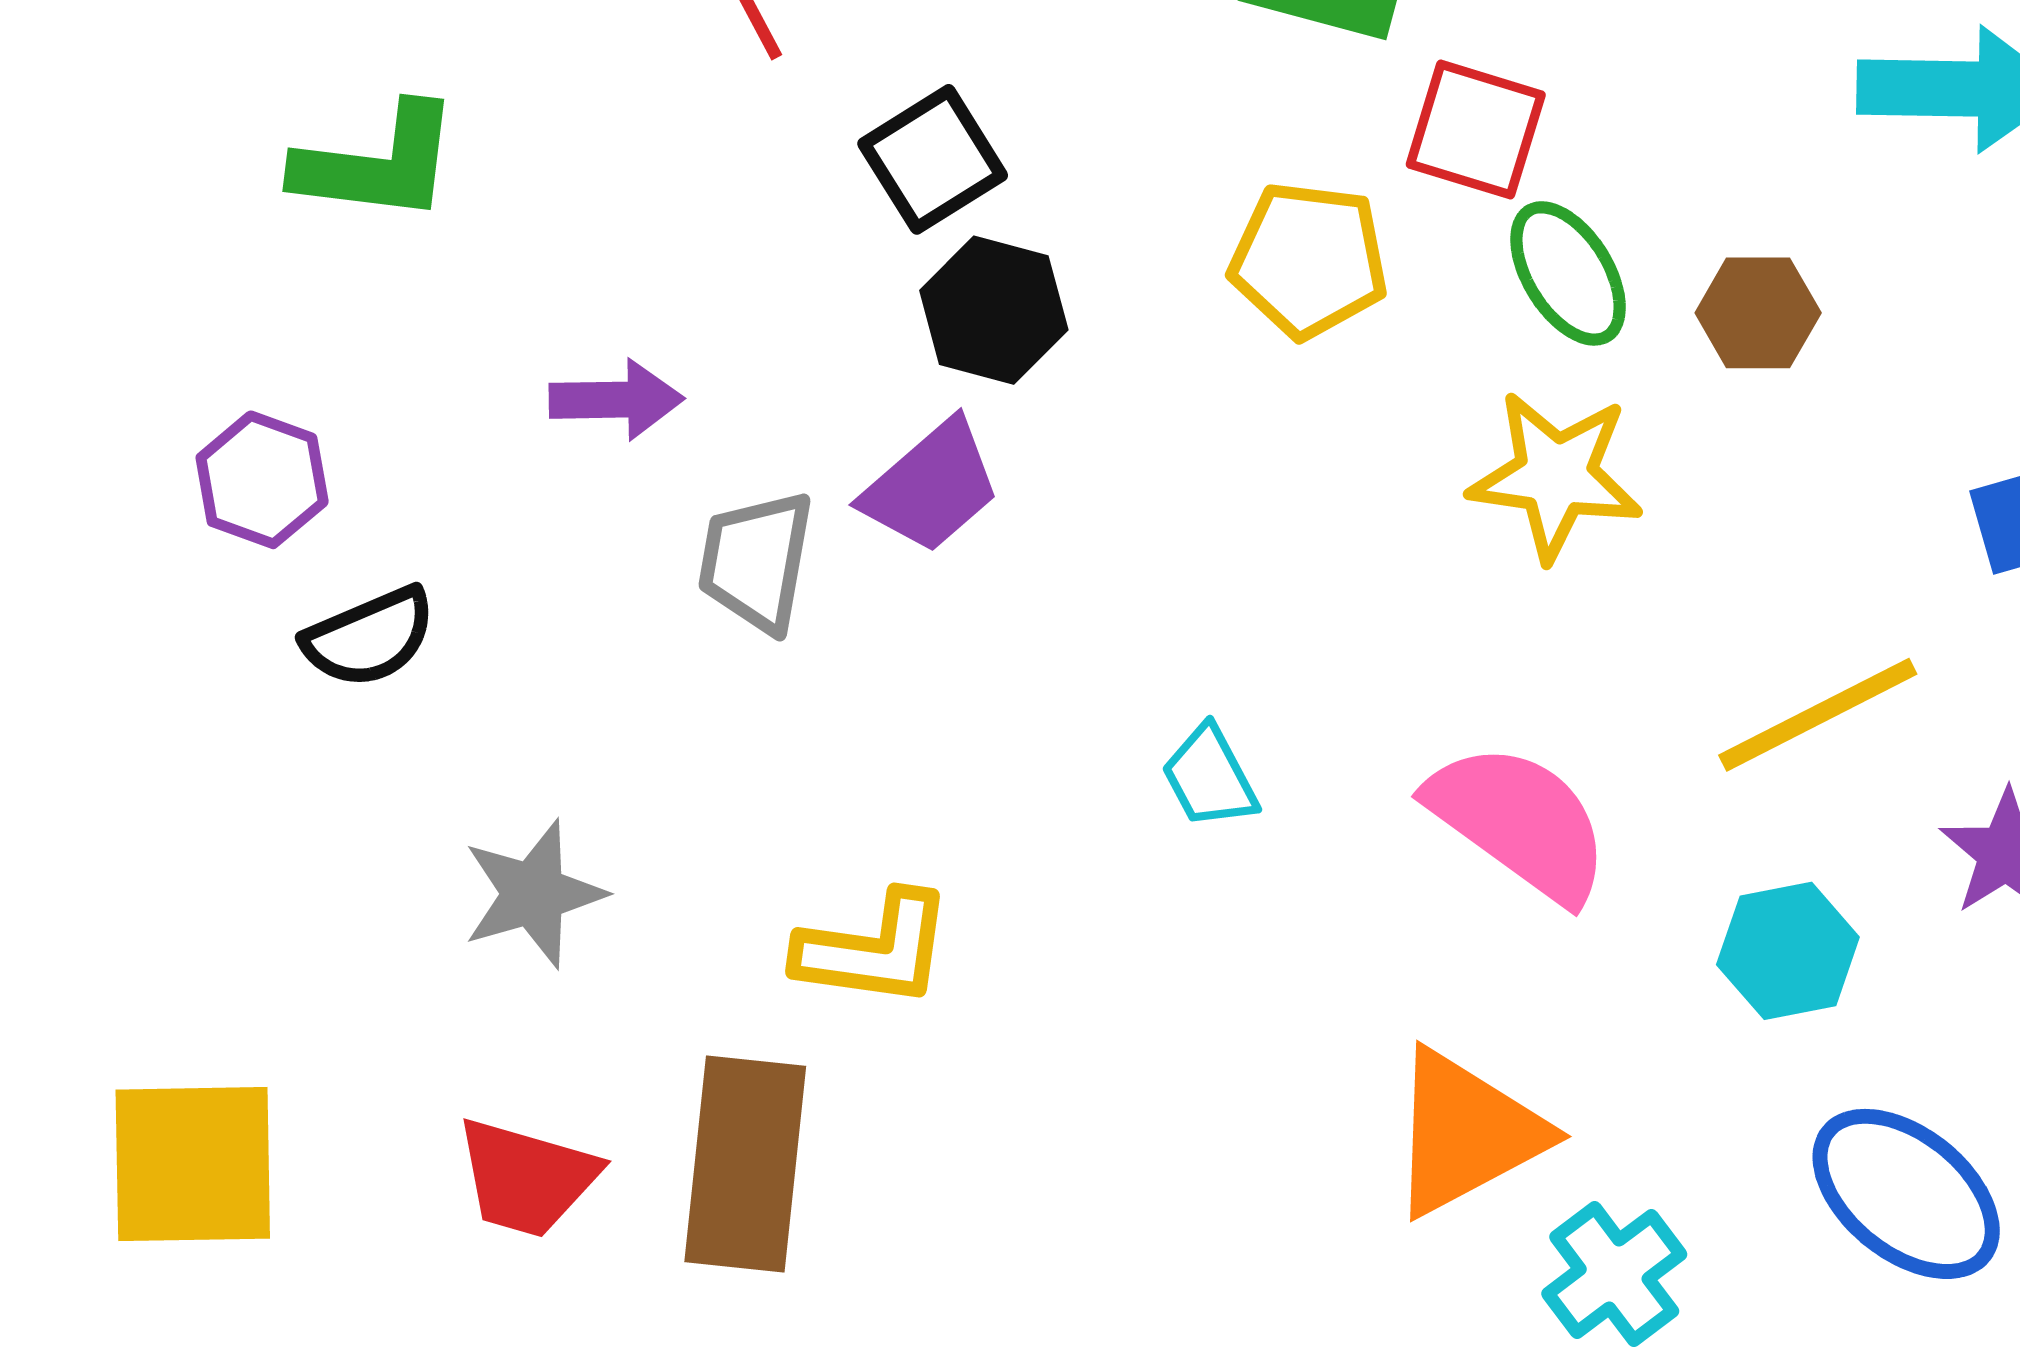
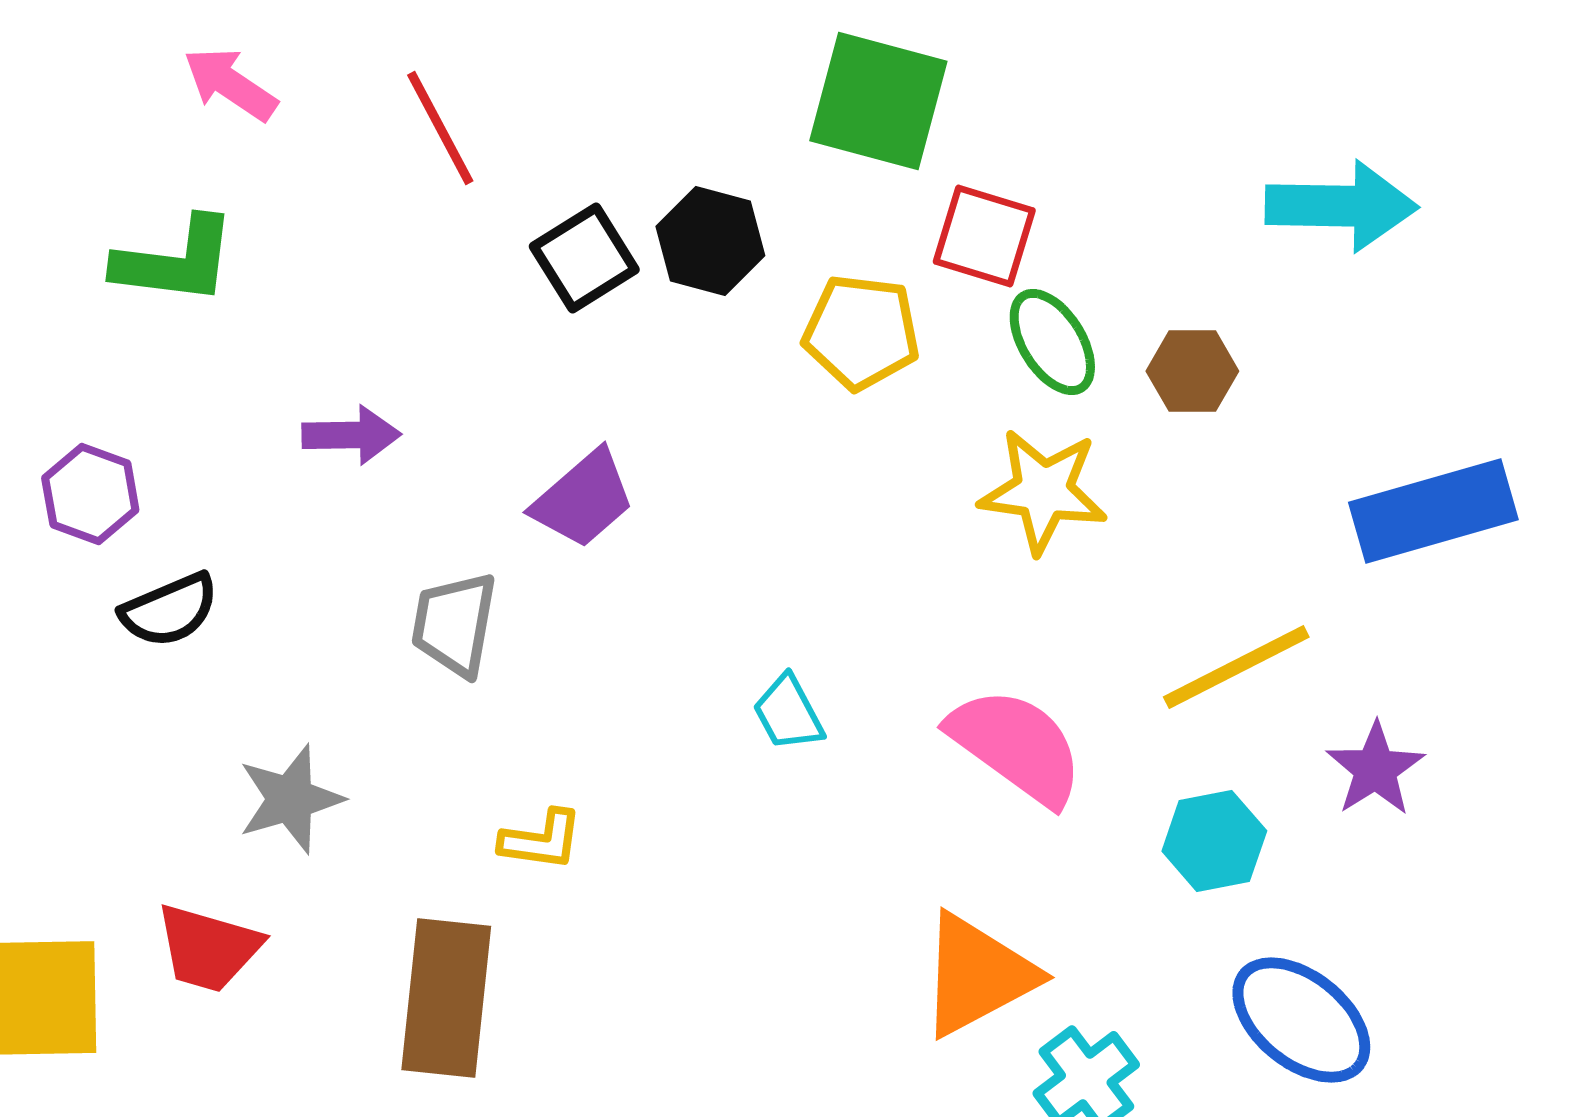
black hexagon: (994, 310) -> (710, 241), moved
gray trapezoid: (756, 561) -> (454, 624), moved
yellow L-shape: (874, 950) -> (541, 840), size x0.7
red trapezoid: (527, 1178) -> (208, 948), moved

